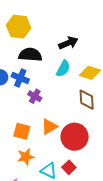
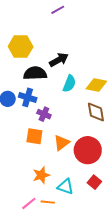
black arrow: (68, 43) -> (59, 60), moved
orange square: (22, 131) -> (34, 136), moved
red square: (69, 167) -> (94, 182), moved

